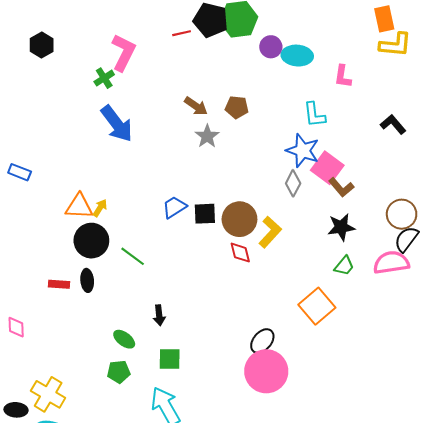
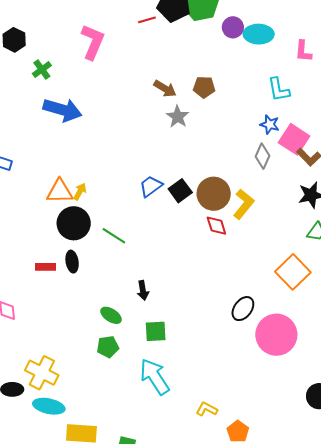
green cross: (104, 78) -> (42, 69), moved
blue arrow: (117, 124) -> (63, 110), moved, turned -33
blue star: (303, 151) -> (270, 124), size x0.6
black square: (205, 214) -> (180, 191), turned -30
pink circle: (266, 371) -> (276, 335), moved

